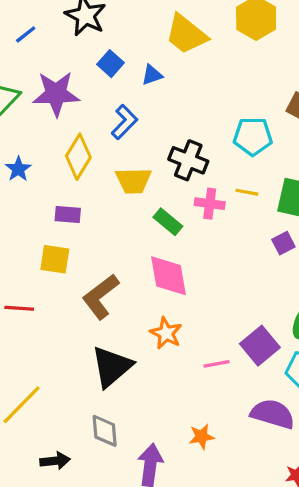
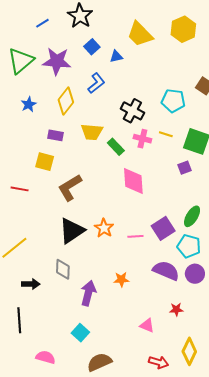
yellow trapezoid: (133, 181) -> (92, 132), moved
pink diamond: (169, 276) -> (133, 181), moved
orange star: (166, 333) -> (104, 228), moved

